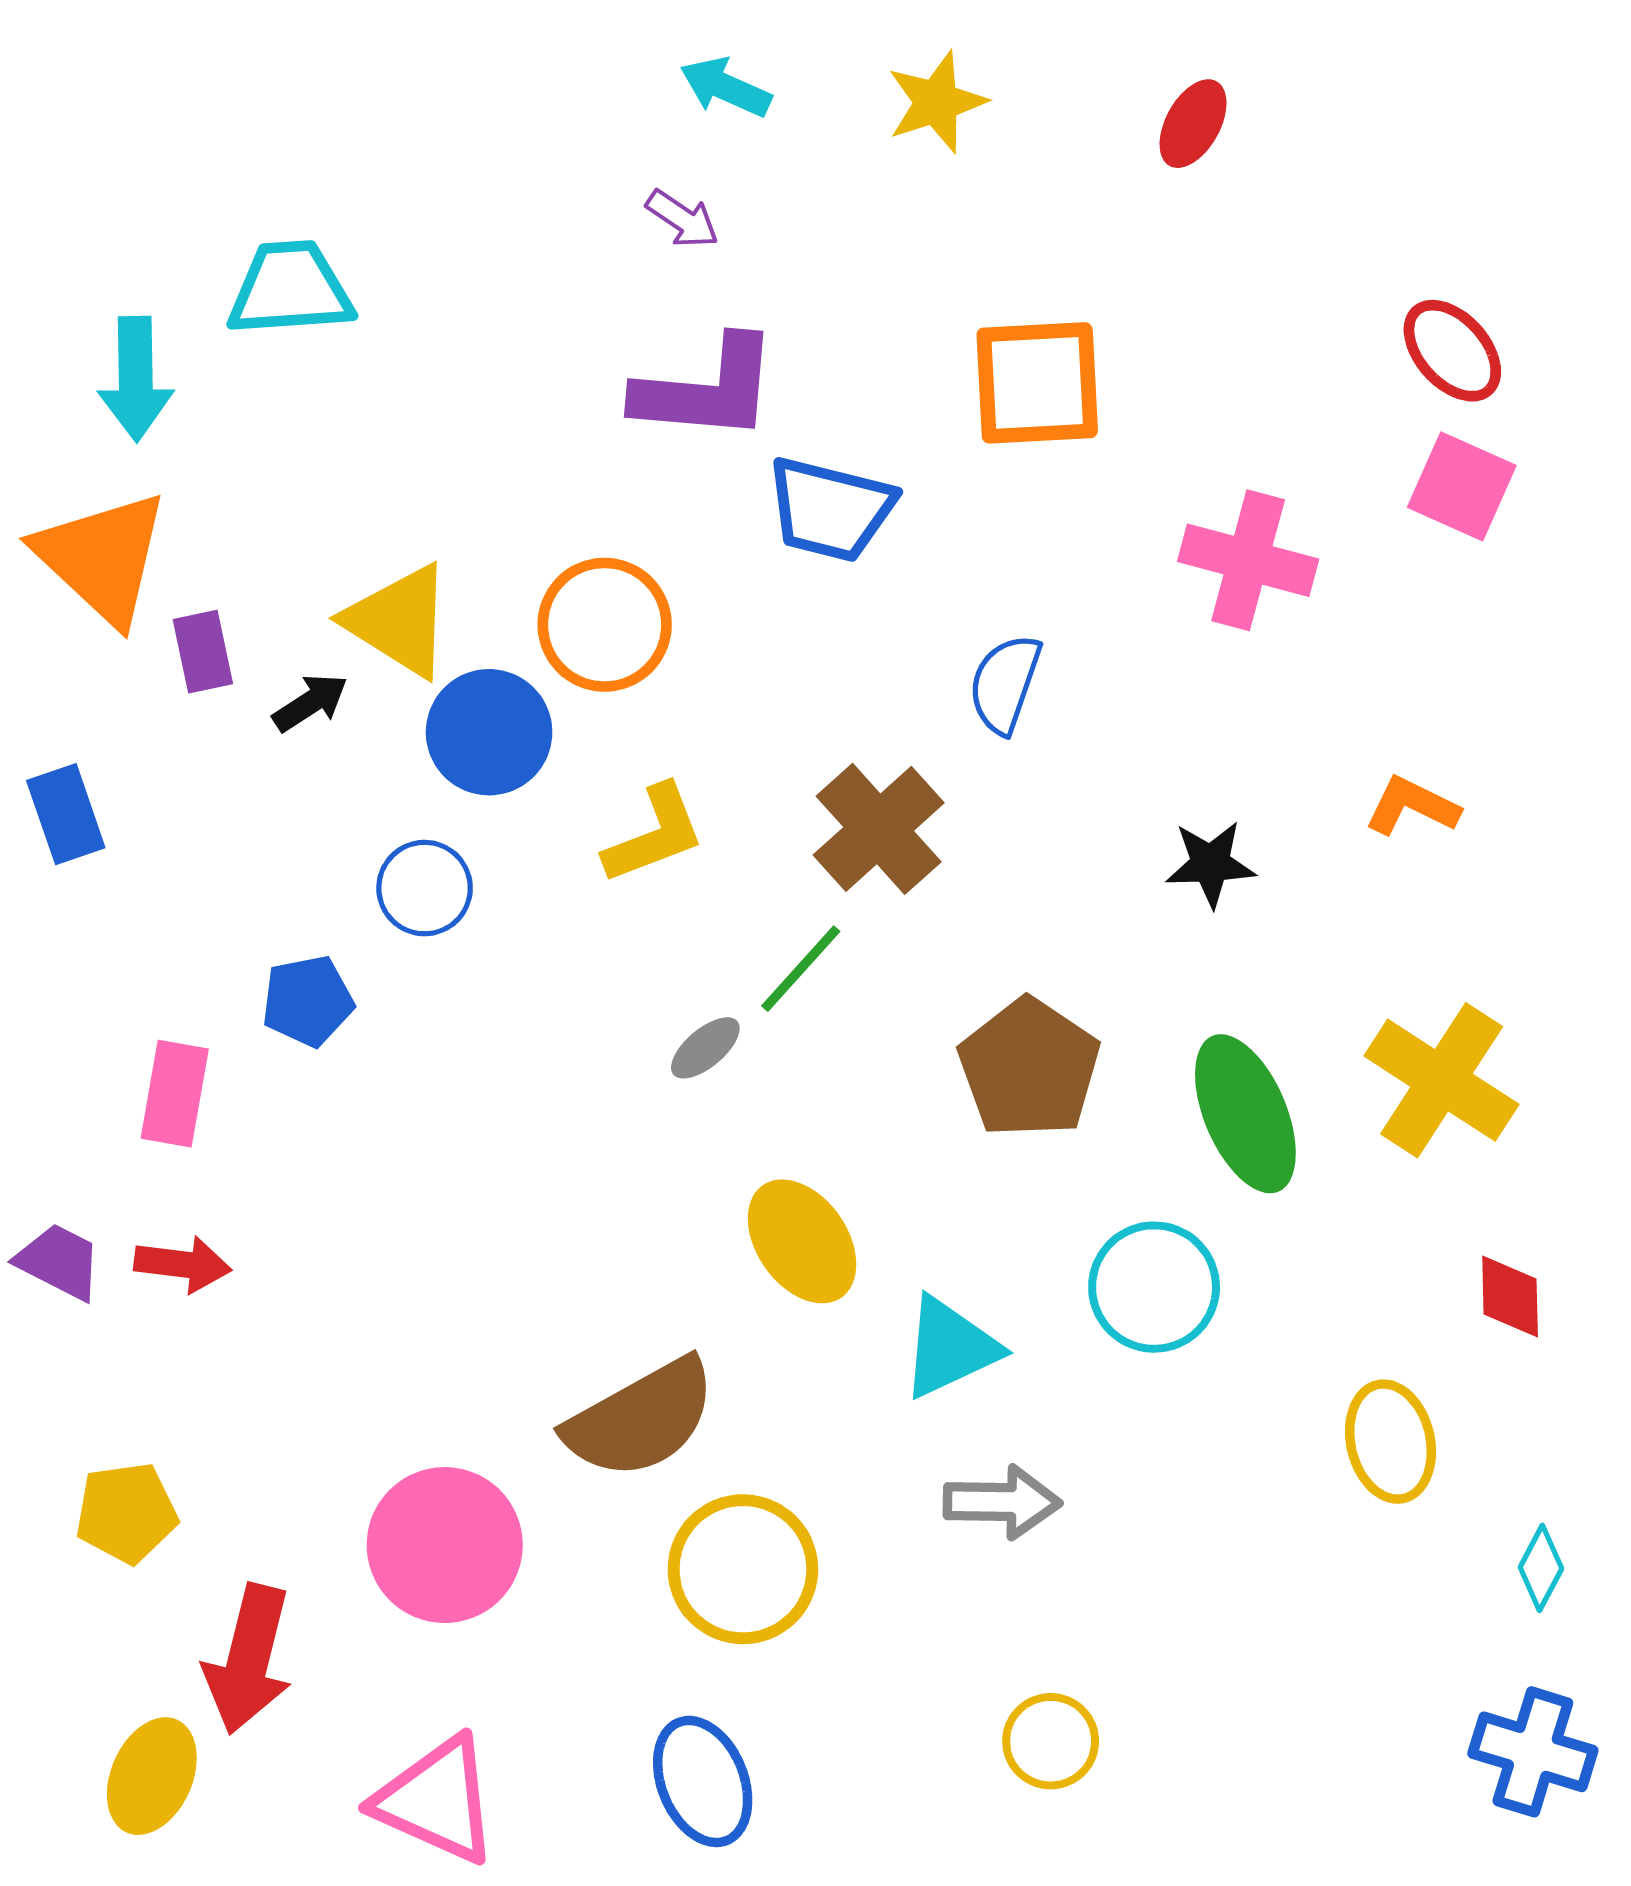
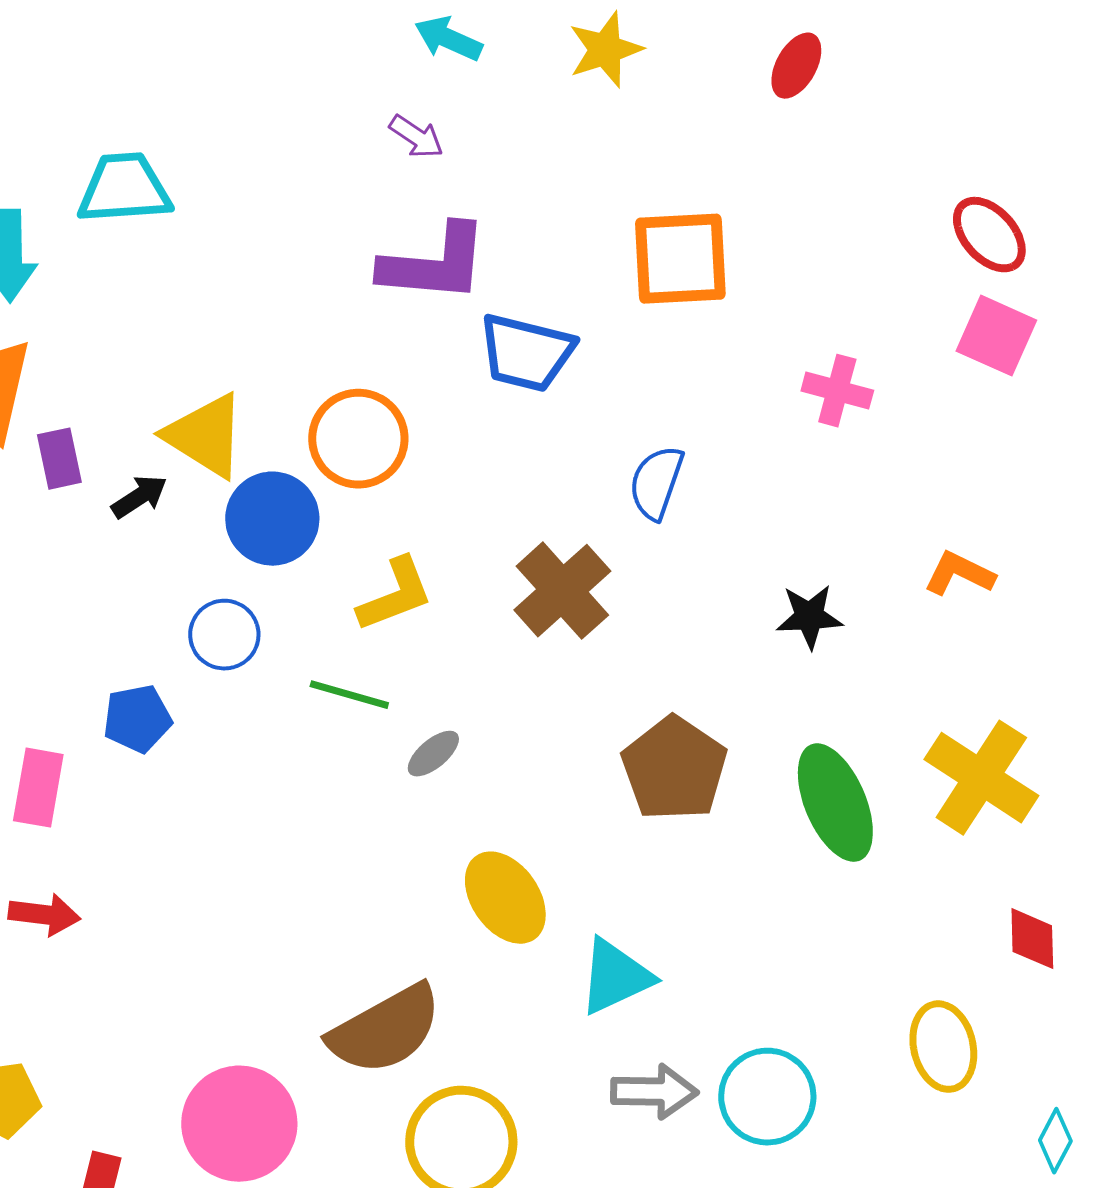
pink cross: (1248, 560) -> (837, 391), size x0.7
green line: (801, 969) -> (349, 695), moved, turned 64
cyan circle: (1154, 1287) -> (767, 1097), moved

